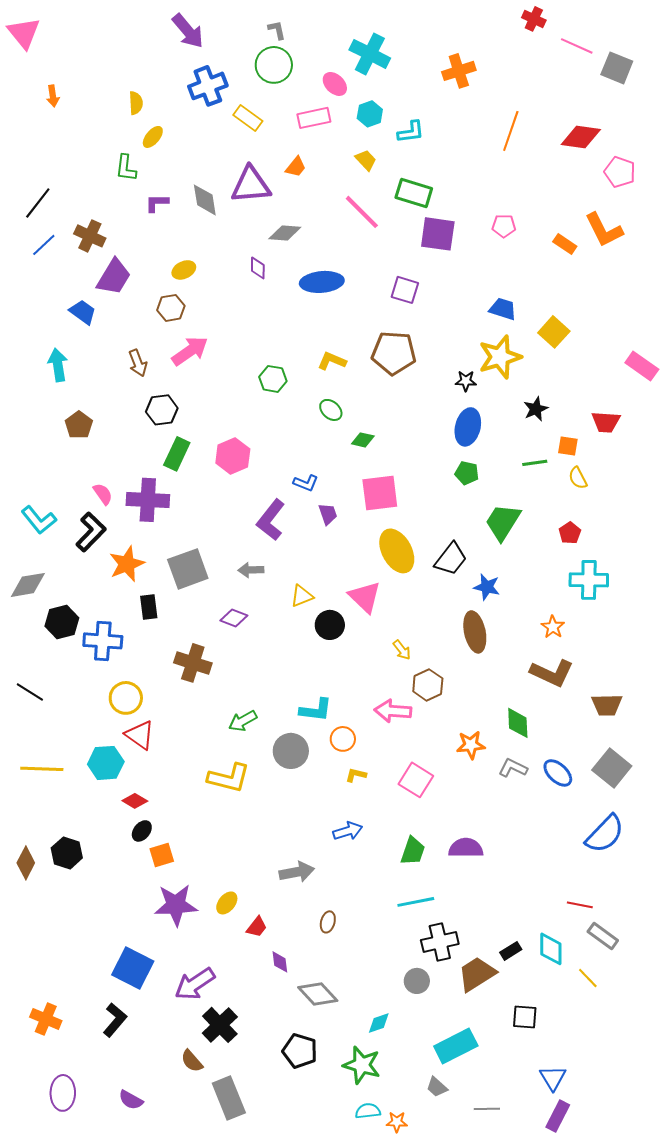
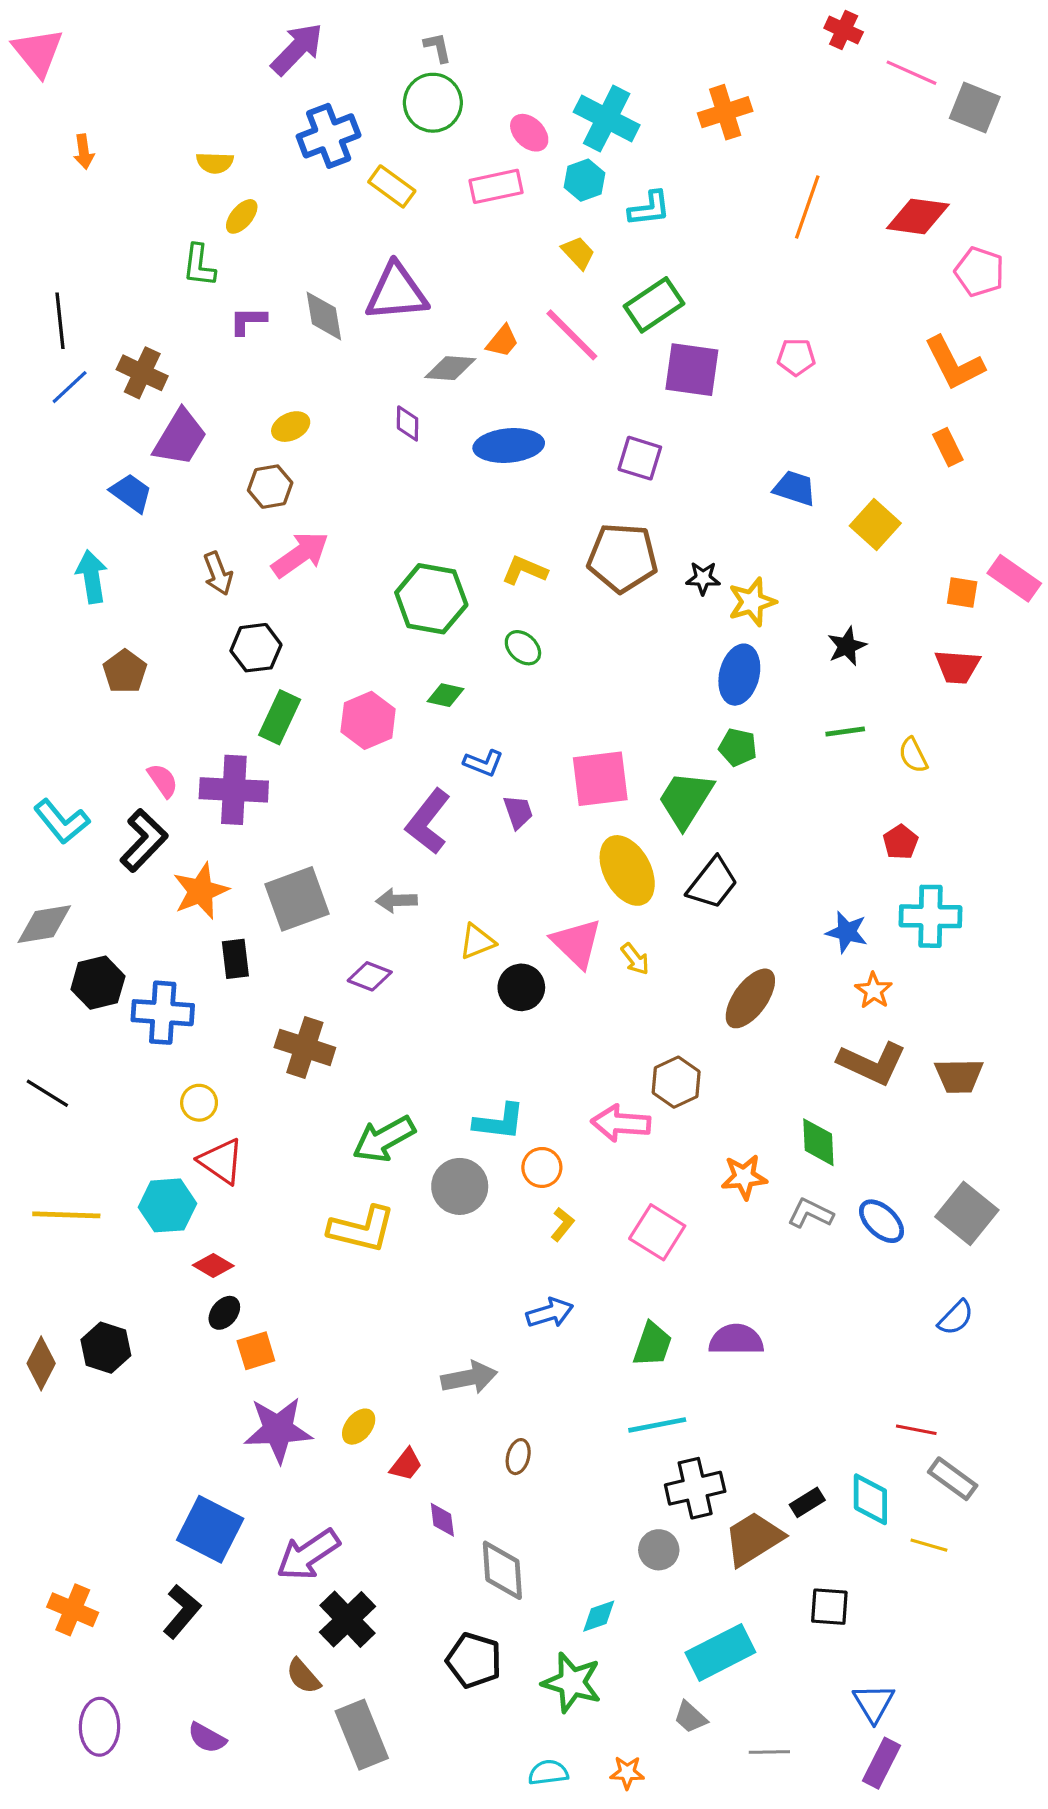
purple arrow: (188, 31) -> (297, 49), turned -96
cyan cross: (370, 54) -> (607, 118), moved
yellow semicircle: (136, 103) -> (215, 163), turned 95
orange trapezoid: (296, 167) -> (502, 341), moved
green rectangle: (414, 193) -> (654, 305), turned -51
black line: (38, 203) -> (60, 321), turned -44
orange rectangle: (565, 244) -> (948, 447), moved, turned 30
yellow star: (500, 357) -> (752, 602), moved, size x0.7
green hexagon: (273, 379) -> (431, 599), size x1.6
black star: (466, 381) -> (703, 578), moved
green diamond: (363, 440) -> (445, 695), moved
orange square: (568, 446) -> (962, 592), moved
green trapezoid: (503, 522) -> (686, 799), moved
blue star: (487, 587) -> (847, 932), moved
brown ellipse: (475, 632) -> (750, 998), turned 48
yellow arrow: (402, 650) -> (635, 959), moved
yellow circle: (126, 698) -> (199, 1103), size x0.7
brown trapezoid: (607, 705) -> (959, 1076), moved
green arrow: (243, 721) -> (384, 1139), size x1.4
yellow L-shape: (356, 775) -> (562, 1224), turned 115
blue semicircle: (605, 834) -> (956, 1318), size x0.6
yellow line: (588, 978) -> (929, 1545), turned -30
gray diamond: (318, 994) -> (502, 1570), turned 39
cyan semicircle: (368, 1111) -> (548, 1773), moved

